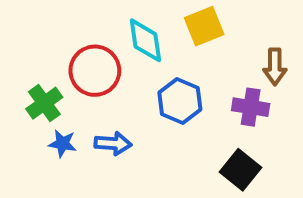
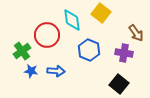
yellow square: (204, 26) -> (101, 13), turned -30
brown arrow: (275, 67) -> (136, 33), turned -36

